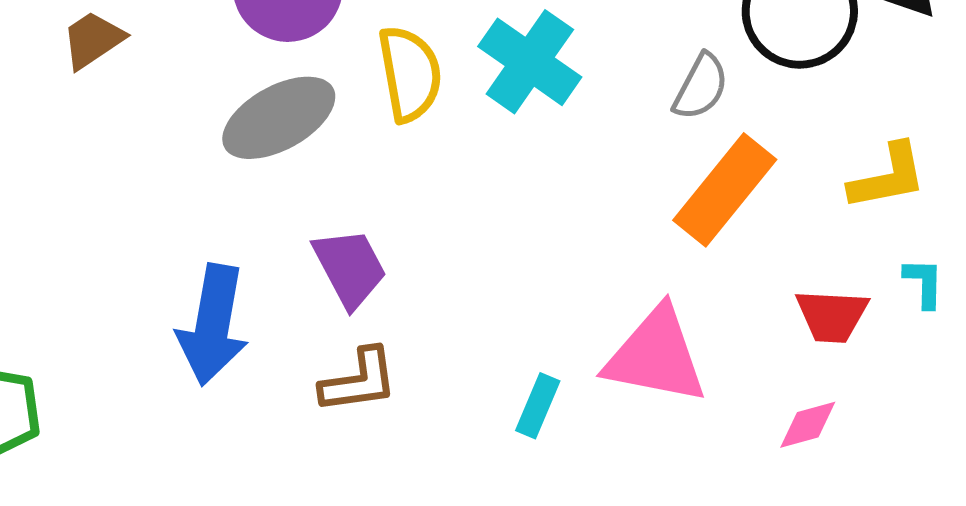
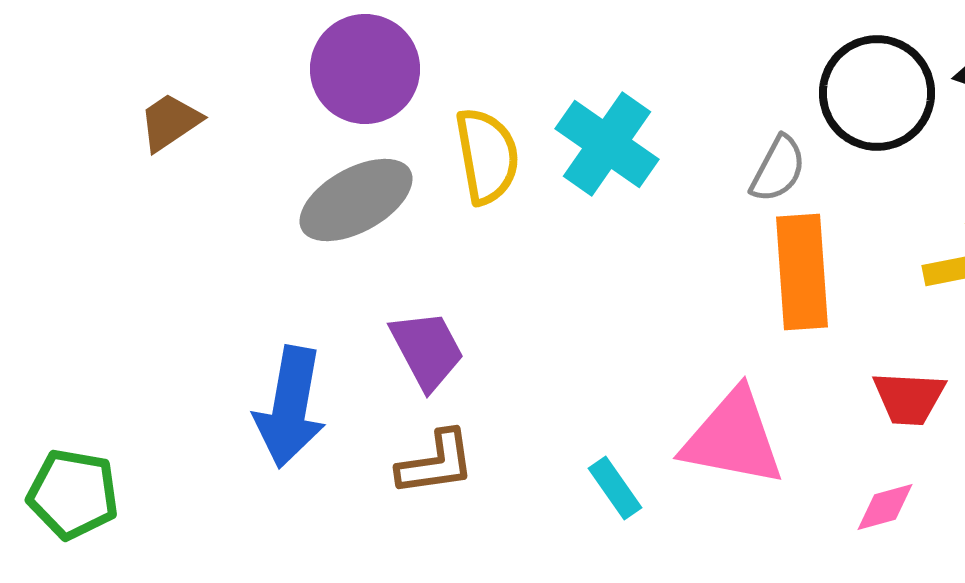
orange rectangle: (725, 190) -> (802, 272), turned -43
cyan rectangle: (538, 406) -> (615, 488), turned -58

